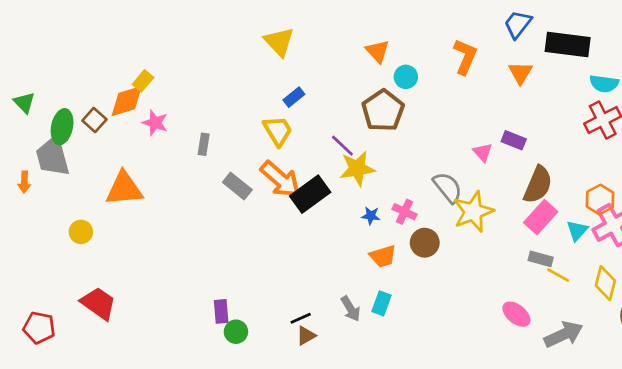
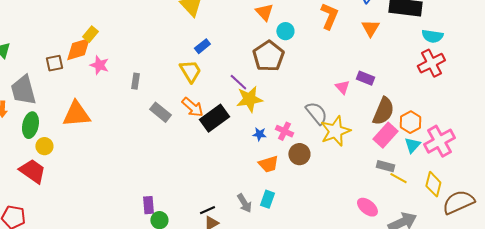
brown square: (94, 120) -> (54, 63), turned 36
green ellipse: (62, 127) -> (30, 125), moved
orange arrow: (280, 179) -> (192, 107), size x0.7
orange hexagon: (600, 200) -> (410, 122), moved
red trapezoid: (98, 303) -> (32, 171), moved

